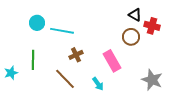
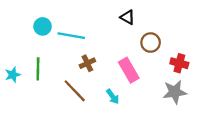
black triangle: (135, 15) -> (128, 17), moved
red cross: (152, 26) -> (179, 63), moved
cyan star: (11, 73) -> (13, 75), moved
gray star: (152, 80) -> (175, 92), turned -30

